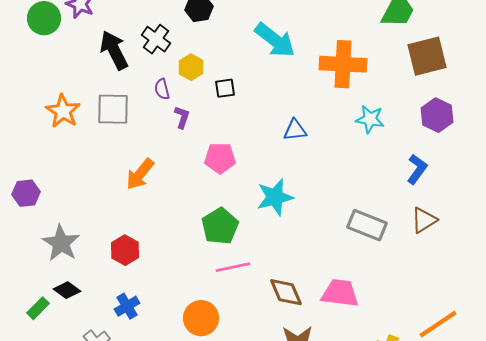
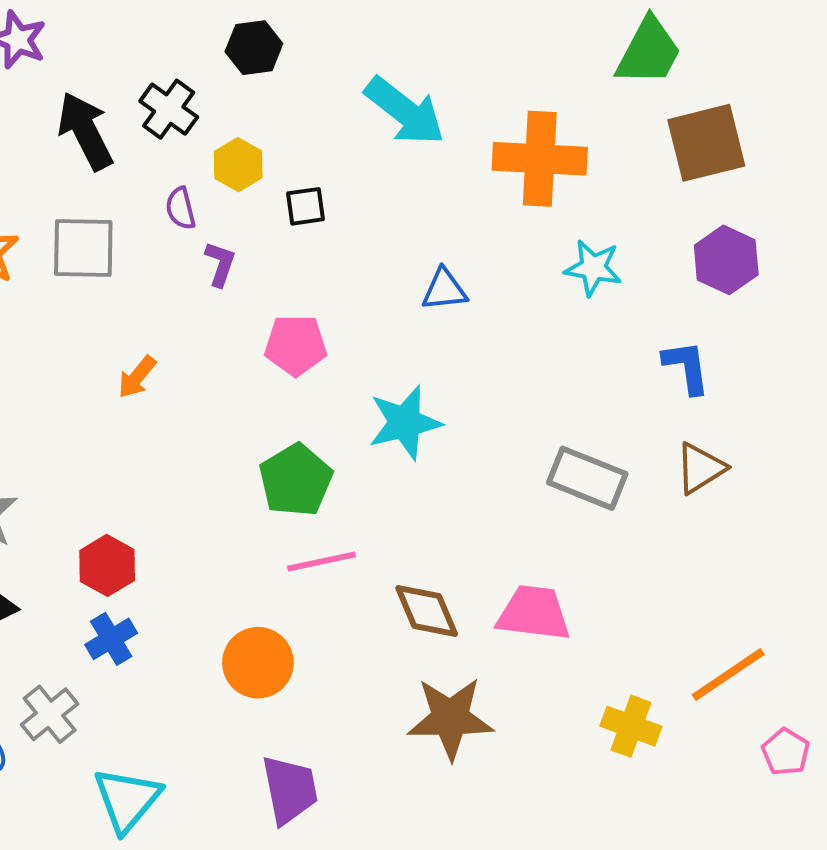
blue L-shape: (417, 169) -> (686, 367), turned -44
orange arrow: (140, 174) -> (137, 377), size x0.7
red hexagon: (125, 250) -> (107, 565), moved

